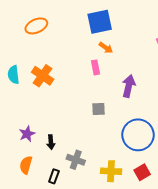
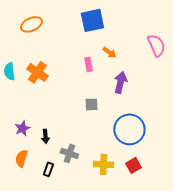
orange arrow: (106, 48) -> (109, 52), moved

